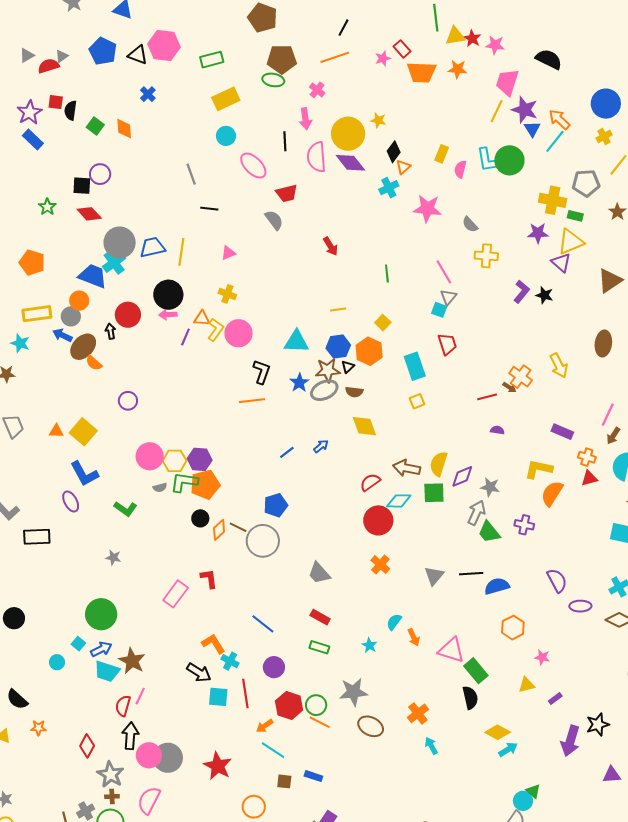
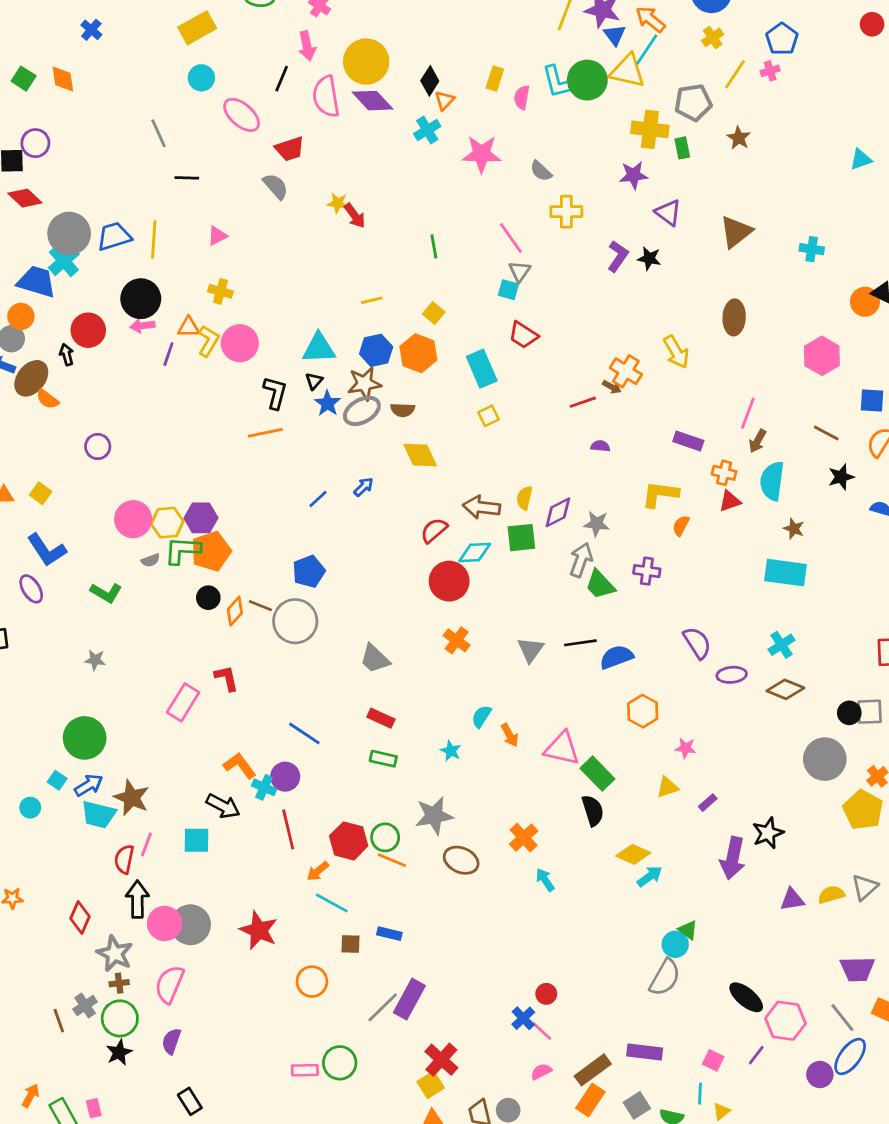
yellow star: (378, 120) -> (338, 203), moved
black line: (285, 141) -> (282, 79), turned 30
green rectangle: (575, 216) -> (682, 148), turned 70
yellow triangle: (571, 242) -> (628, 71), moved, turned 40
red trapezoid: (447, 344) -> (523, 335), turned 145
black triangle: (348, 367) -> (314, 381), moved
yellow square: (83, 432) -> (41, 493), size x0.6
yellow semicircle: (439, 464) -> (524, 498), size x0.7
orange semicircle: (552, 493) -> (681, 526), size x0.6
purple circle: (274, 667) -> (285, 777), moved
cyan square: (218, 697) -> (196, 840), moved

